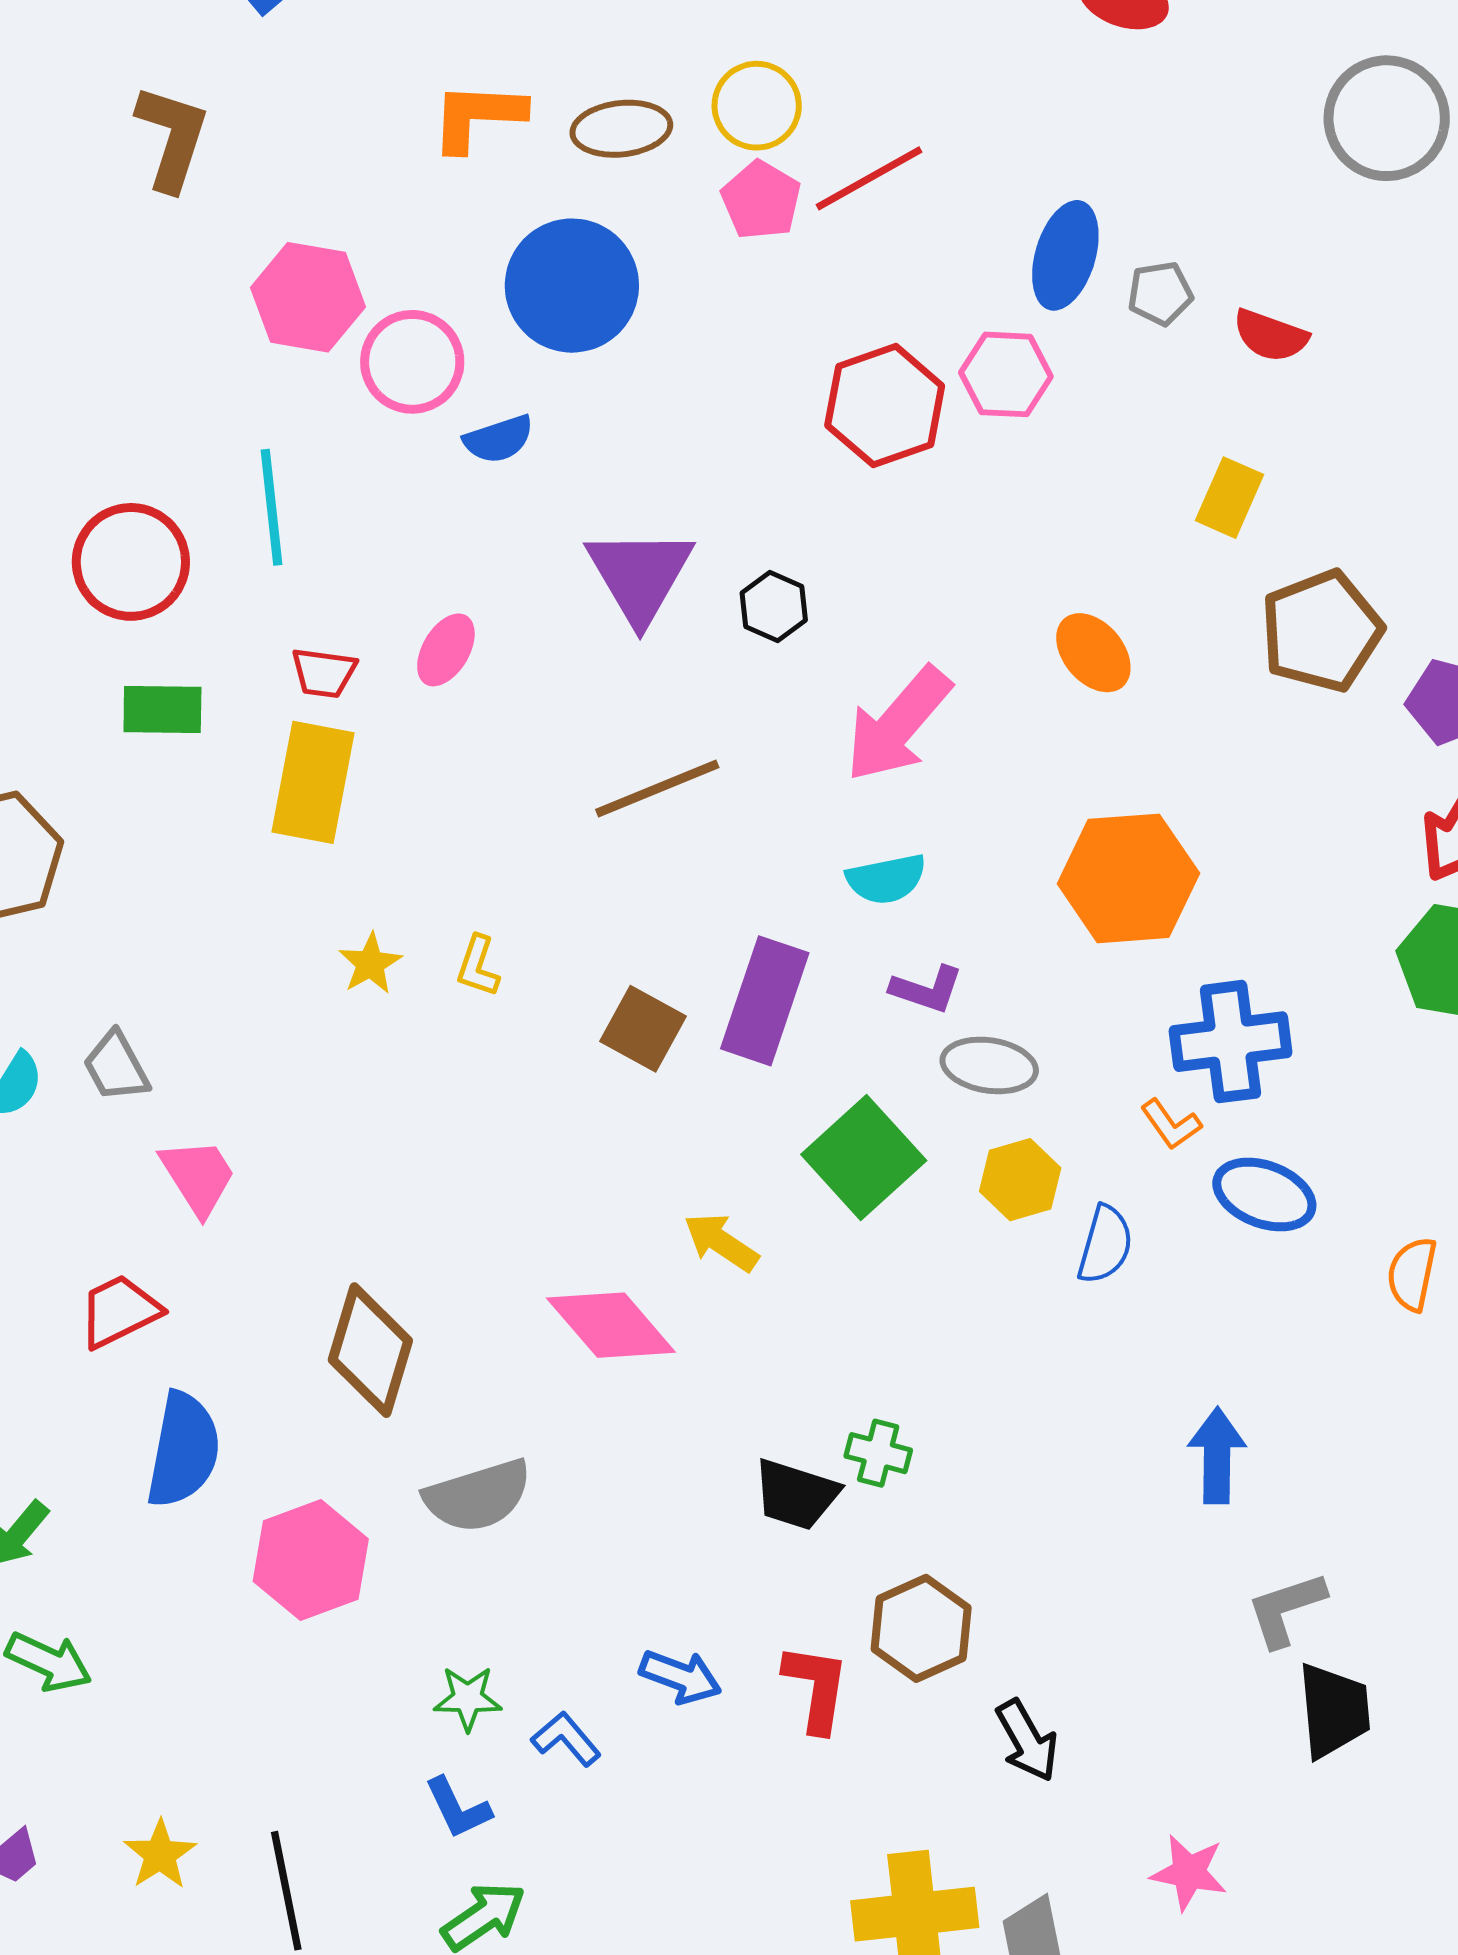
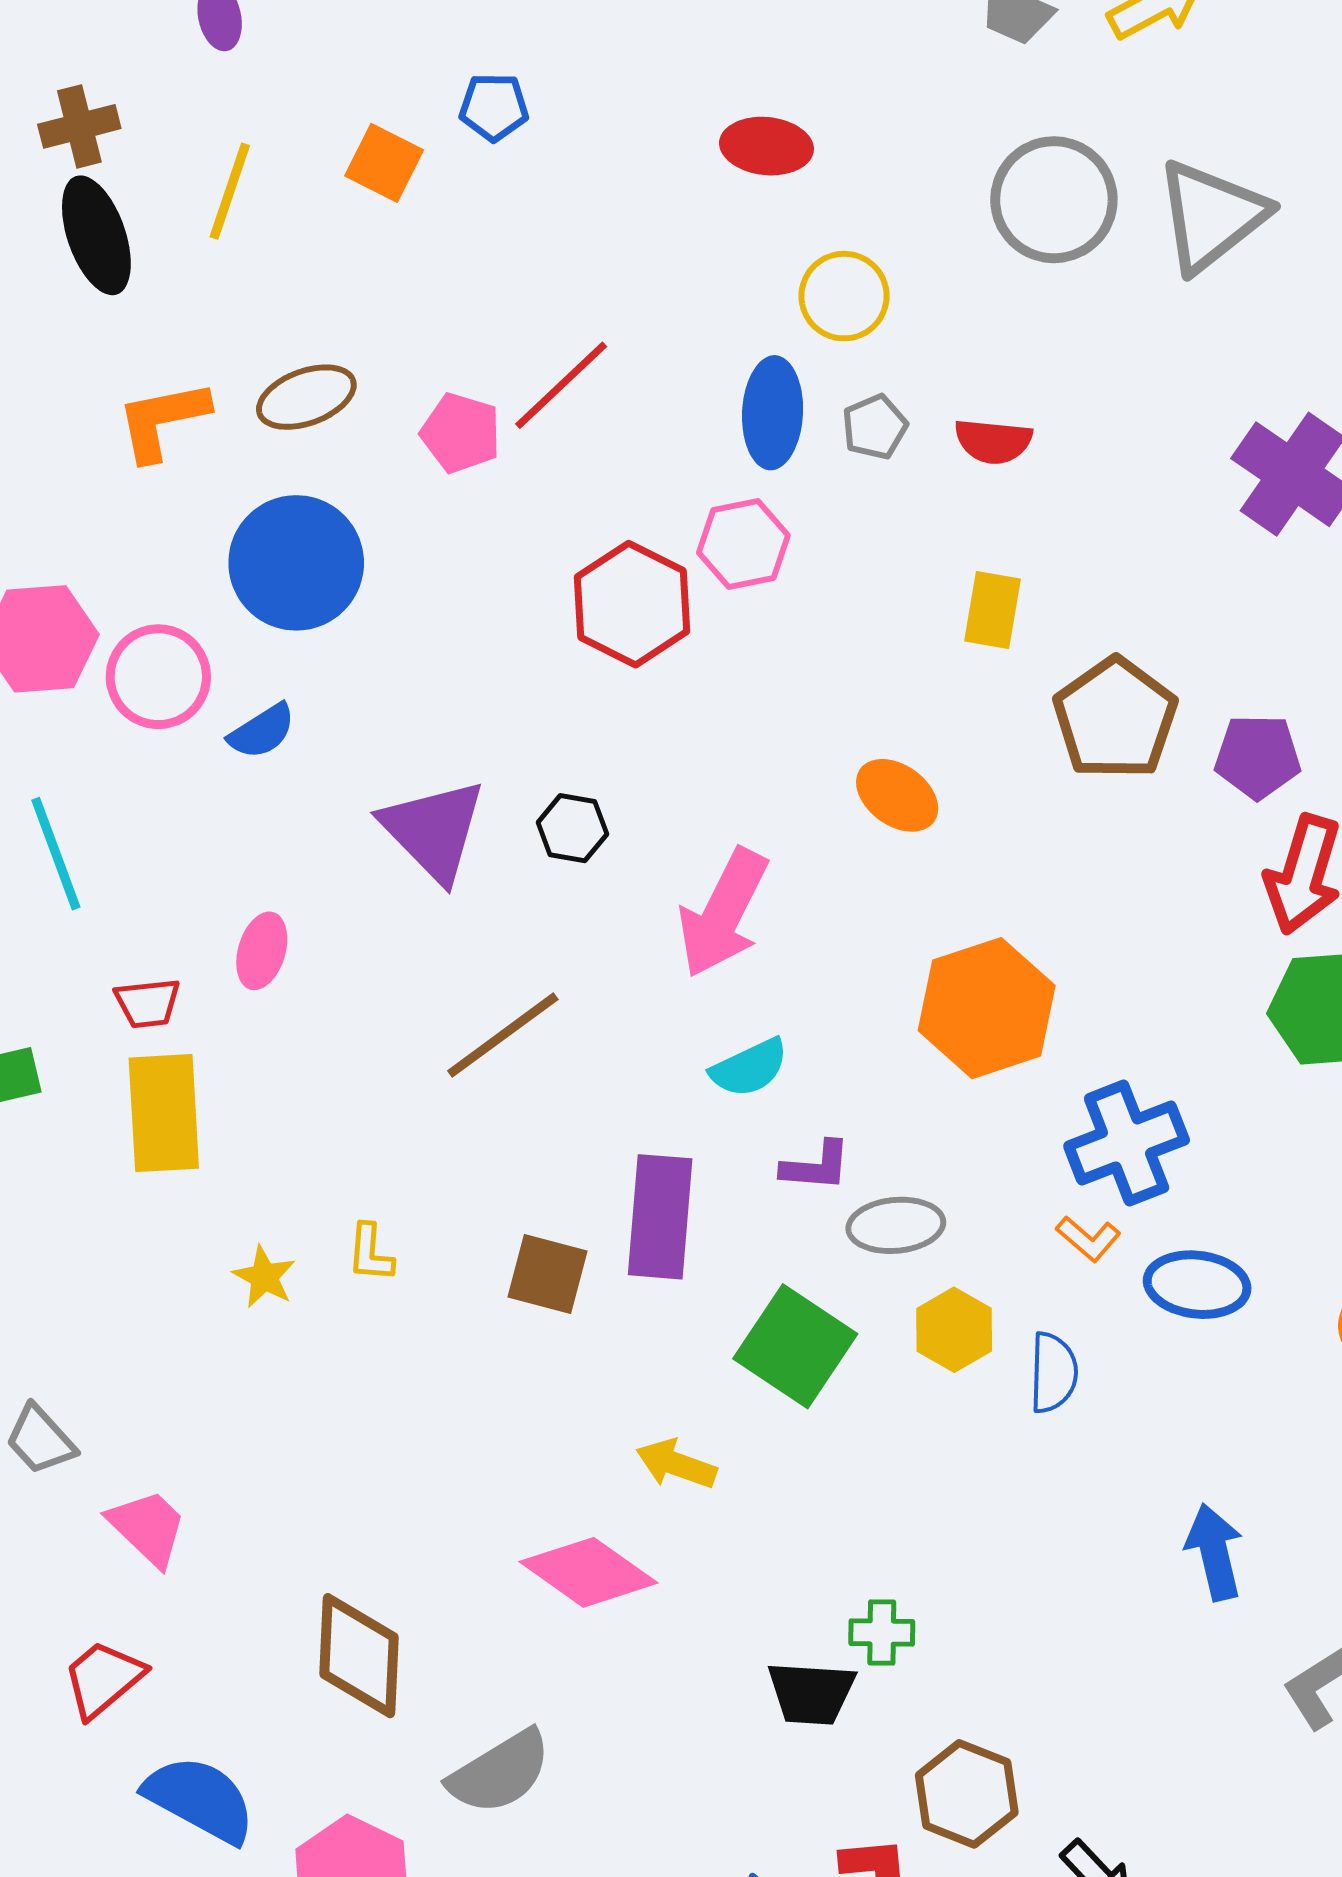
yellow circle: (757, 106) -> (844, 296), moved
blue semicircle: (183, 1450) -> (200, 1799), turned -58

